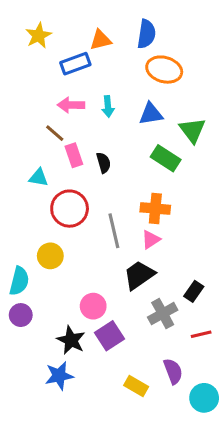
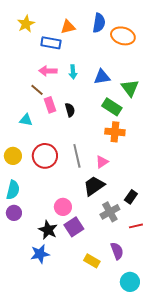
blue rectangle: (75, 64) -> (51, 43), turned 30
orange ellipse: (164, 70) -> (123, 36), moved
red circle: (70, 209) -> (45, 156), moved
orange cross: (155, 209) -> (115, 132), moved
yellow circle: (50, 256) -> (13, 156), moved
cyan circle: (204, 398) -> (130, 282), moved

